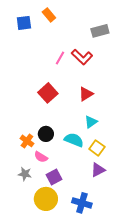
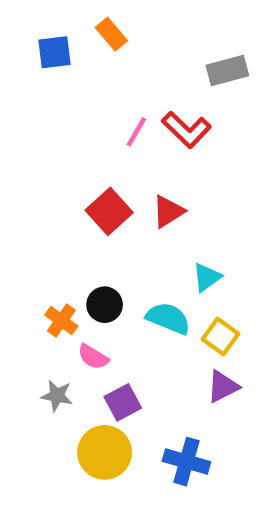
red triangle: (86, 94) -> (168, 211), moved

